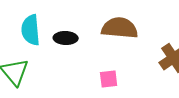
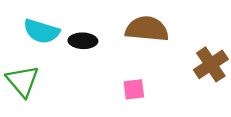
cyan semicircle: (31, 30) -> (41, 31), turned -68

